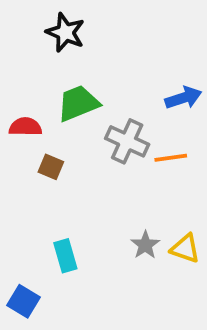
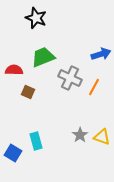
orange line: (171, 158) -> (94, 87), turned -54
blue square: (24, 301) -> (13, 153), moved

